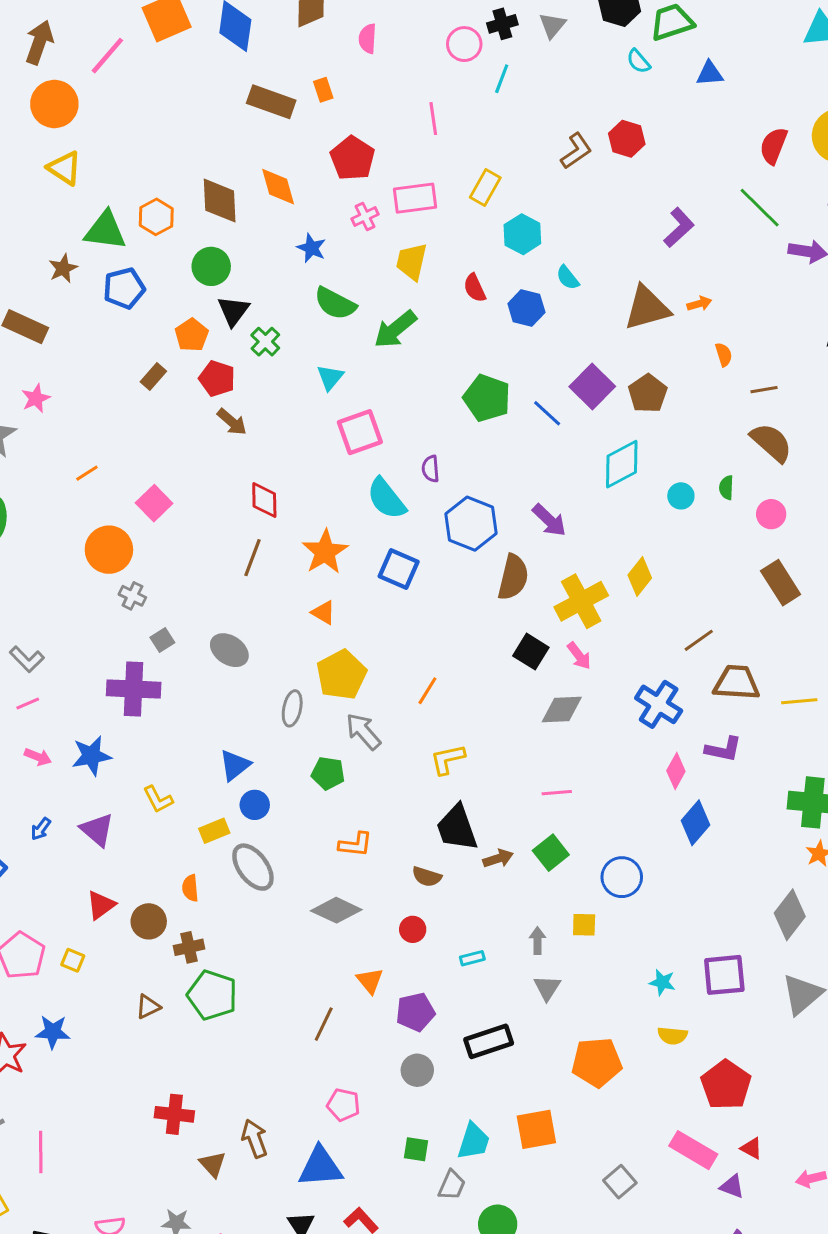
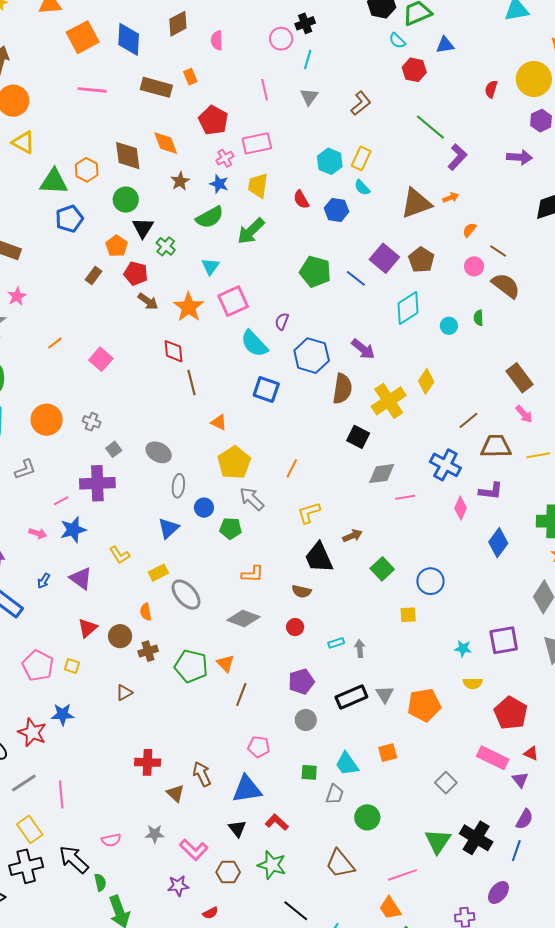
gray triangle: (552, 25) -> (309, 97), moved
pink line: (107, 56) -> (92, 90), moved, turned 60
red hexagon: (627, 139) -> (414, 70), moved
red semicircle: (774, 146) -> (491, 89), size x0.7
yellow rectangle: (485, 187) -> (361, 158), moved
green line: (760, 208) -> (430, 127), moved
purple L-shape: (679, 227) -> (457, 157), moved
blue star: (312, 248) -> (219, 184), moved
brown star: (63, 268) -> (180, 181), moved
green semicircle: (335, 303) -> (210, 217), turned -52
orange semicircle: (724, 355) -> (469, 230), turned -119
brown line: (764, 390) -> (498, 251), turned 48
purple semicircle: (431, 469) -> (282, 321), turned 30
pink circle: (771, 514) -> (474, 266), moved
orange circle: (109, 550) -> (47, 420), moved
orange star: (325, 552) -> (189, 307), moved
brown line: (252, 558) -> (191, 382), moved, turned -30
pink arrow: (579, 656) -> (524, 414), moved
gray L-shape: (27, 659) -> (25, 469), turned -60
pink line: (28, 703) -> (61, 501), moved
gray ellipse: (292, 708) -> (178, 486), moved
pink line: (557, 793) -> (405, 497), moved
blue circle: (255, 805) -> (204, 508), moved
blue diamond: (696, 823) -> (498, 543), moved
brown arrow: (498, 858) -> (352, 536), moved
gray arrow: (537, 941) -> (360, 648), moved
orange triangle: (370, 981) -> (225, 663), moved
gray triangle: (547, 988) -> (385, 694), moved
green pentagon: (212, 995) -> (191, 666), moved
orange square: (536, 1129) -> (388, 753), size x0.7
cyan trapezoid: (474, 1141) -> (347, 764), turned 132
purple triangle: (732, 1186) -> (520, 780), turned 36

